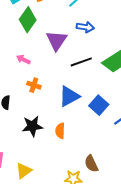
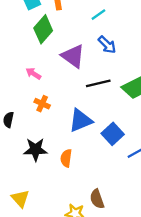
blue arrow: (85, 27) -> (107, 45), turned 30
purple triangle: (57, 40) -> (73, 56), turned -35
yellow triangle: (24, 171) -> (20, 199), turned -42

